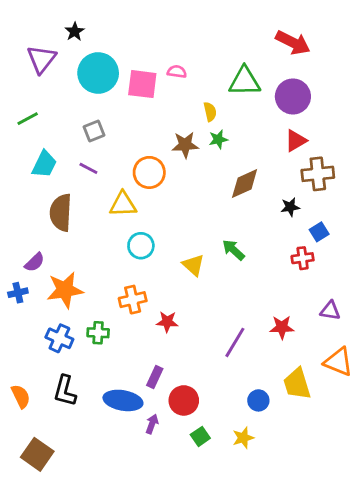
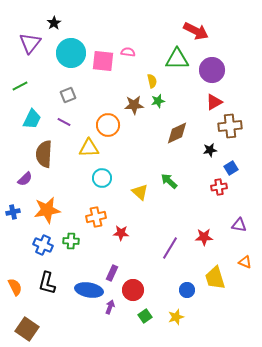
red arrow: (293, 43) -> (196, 31), moved
purple semicircle: (35, 262) -> (25, 179), moved
orange triangle: (339, 362) -> (245, 262), size x0.6

